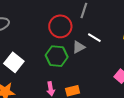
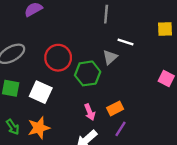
red circle: (60, 26) -> (58, 58), moved

